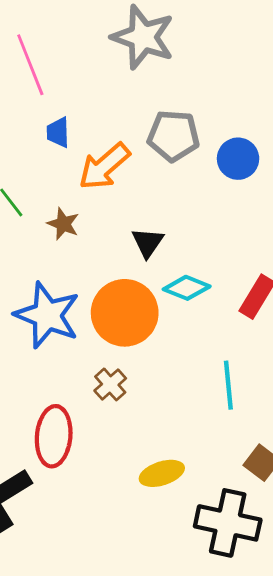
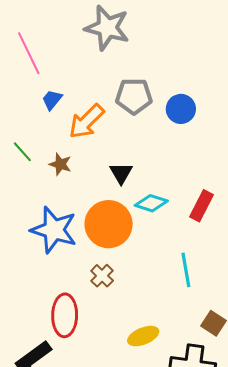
blue trapezoid: (58, 132) -> (52, 100), turned 45

